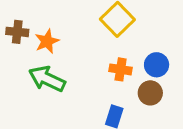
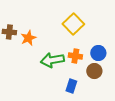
green arrow: (47, 79) -> (52, 60), moved, turned -35

